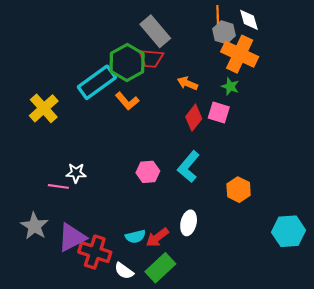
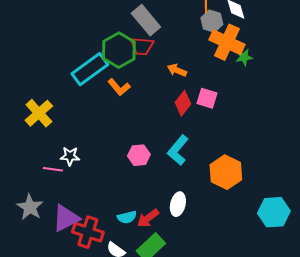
green star: (230, 86) -> (244, 57), moved, turned -30
yellow cross: (44, 108) -> (39, 113), moved
orange hexagon: (239, 190) -> (226, 172), size x1.4

